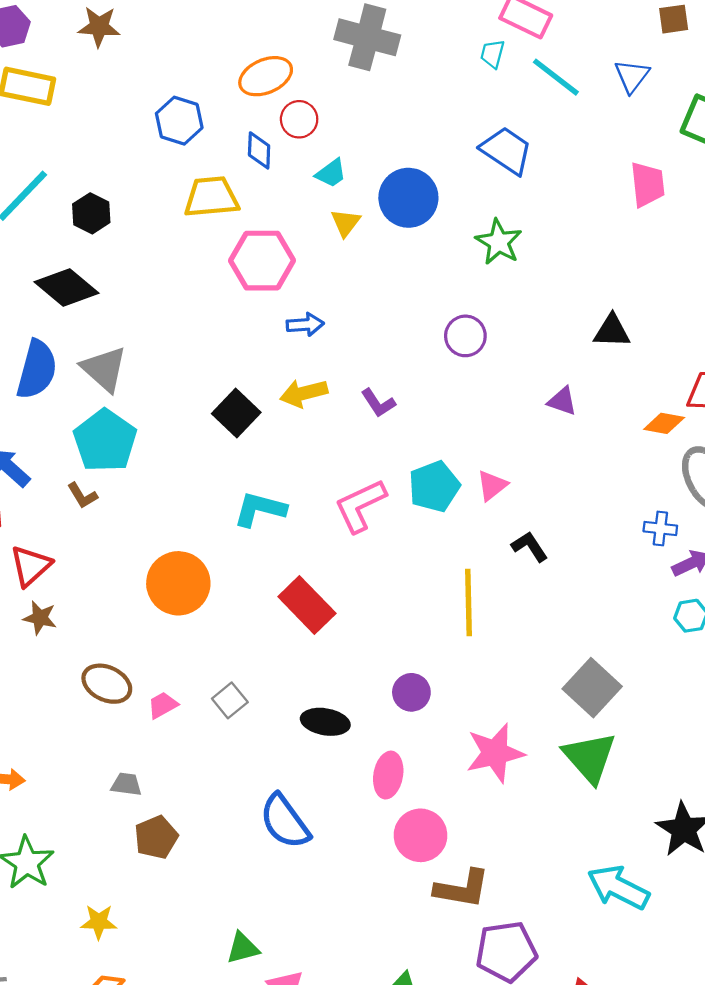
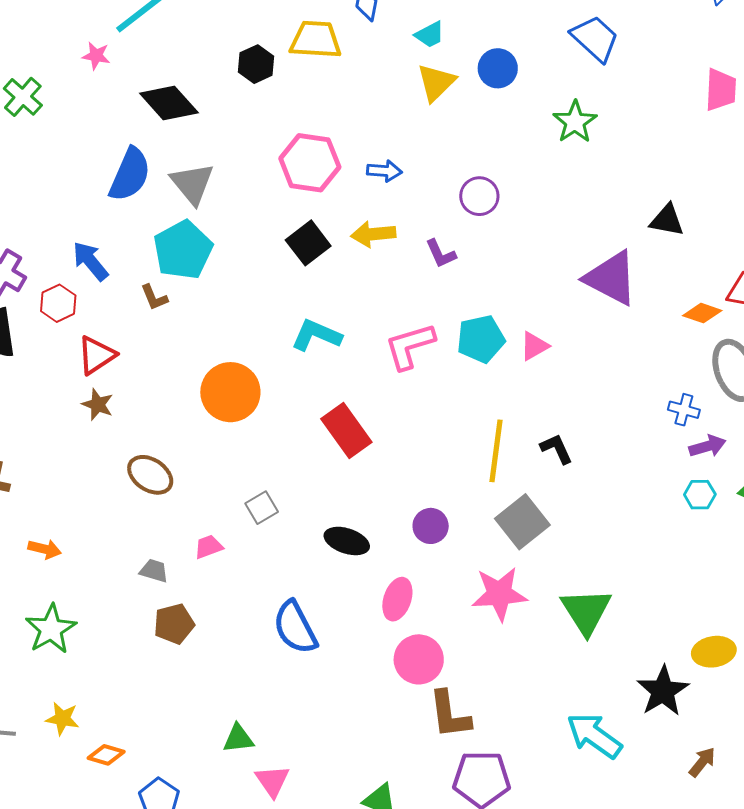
blue circle: (408, 198) -> (498, 68), size x0.7
black hexagon: (91, 213) -> (256, 64), moved
yellow triangle: (346, 223) -> (436, 82), size x1.4
pink hexagon: (262, 261) -> (310, 163), moved
purple circle: (465, 336) -> (479, 196), moved
purple triangle: (562, 401) -> (611, 278), size x2.0
black L-shape: (530, 547) -> (557, 449), moved
gray square: (592, 688) -> (522, 522), moved
pink trapezoid: (163, 705) -> (209, 547), moved
brown L-shape: (462, 889) -> (450, 715), turned 64
yellow star: (99, 922) -> (62, 719), moved

